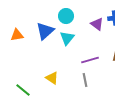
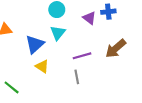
blue triangle: (45, 31) -> (35, 44), moved
yellow triangle: (52, 78) -> (42, 66), moved

